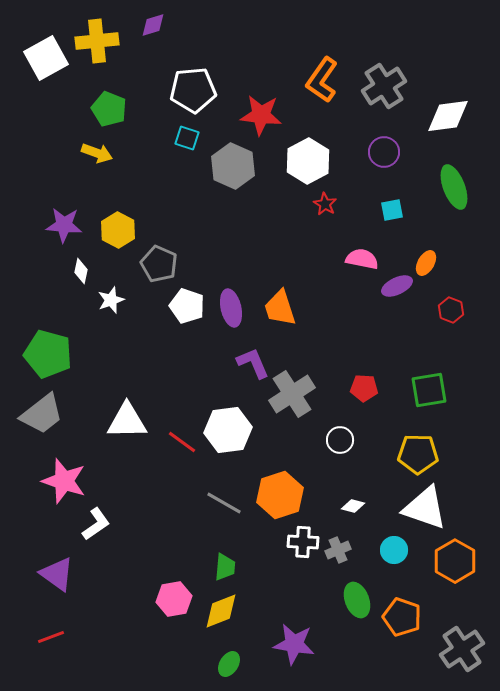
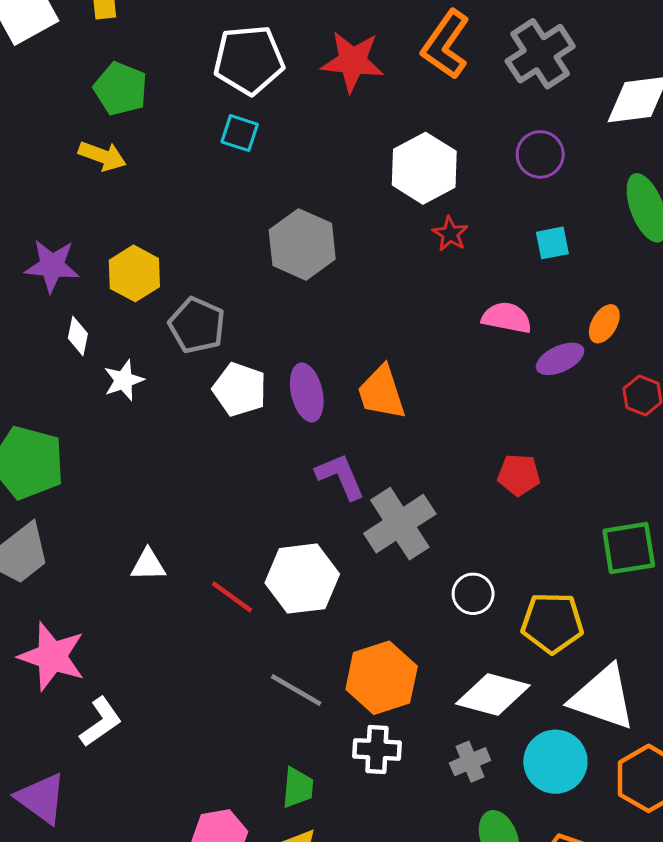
red star: (261, 115) -> (353, 61), moved
gray hexagon: (233, 166) -> (302, 244), moved
red pentagon: (364, 388) -> (519, 475), moved
green square: (429, 390) -> (629, 548), moved
white triangle: (127, 421) -> (148, 565), size x0.6
yellow pentagon: (418, 454) -> (552, 623), moved
white diamond: (353, 506) -> (493, 695), size x2.0
white cross: (303, 542) -> (377, 749), moved
cyan circle: (394, 550) -> (555, 762), size x1.5

